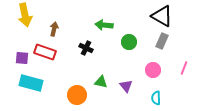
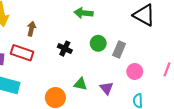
green arrow: (104, 25) -> (84, 13), moved
gray rectangle: (162, 41) -> (119, 50), moved
green circle: (129, 42) -> (98, 43), moved

